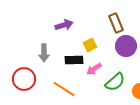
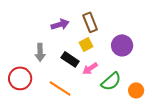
brown rectangle: (116, 23) -> (90, 22), moved
black rectangle: (74, 60) -> (70, 59), turned 36

